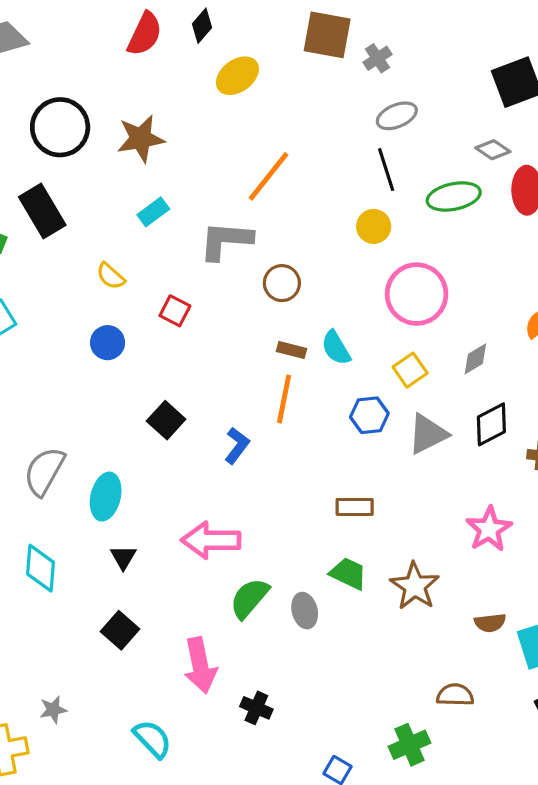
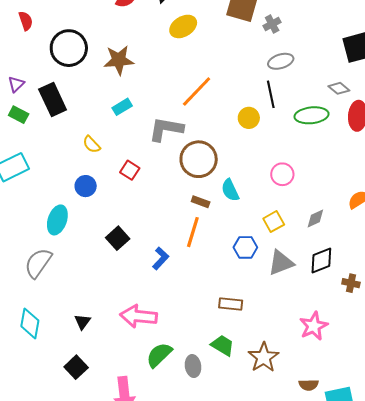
yellow circle: (374, 226) -> (249, 118), moved
brown circle: (282, 283) -> (199, 159), size x1.6
pink circle: (417, 294) -> (282, 174), size x0.6
cyan semicircle: (336, 348) -> (230, 190), moved
cyan ellipse: (106, 497) -> (57, 220), moved

